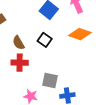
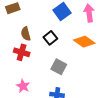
gray square: (50, 80) -> (59, 67), moved

